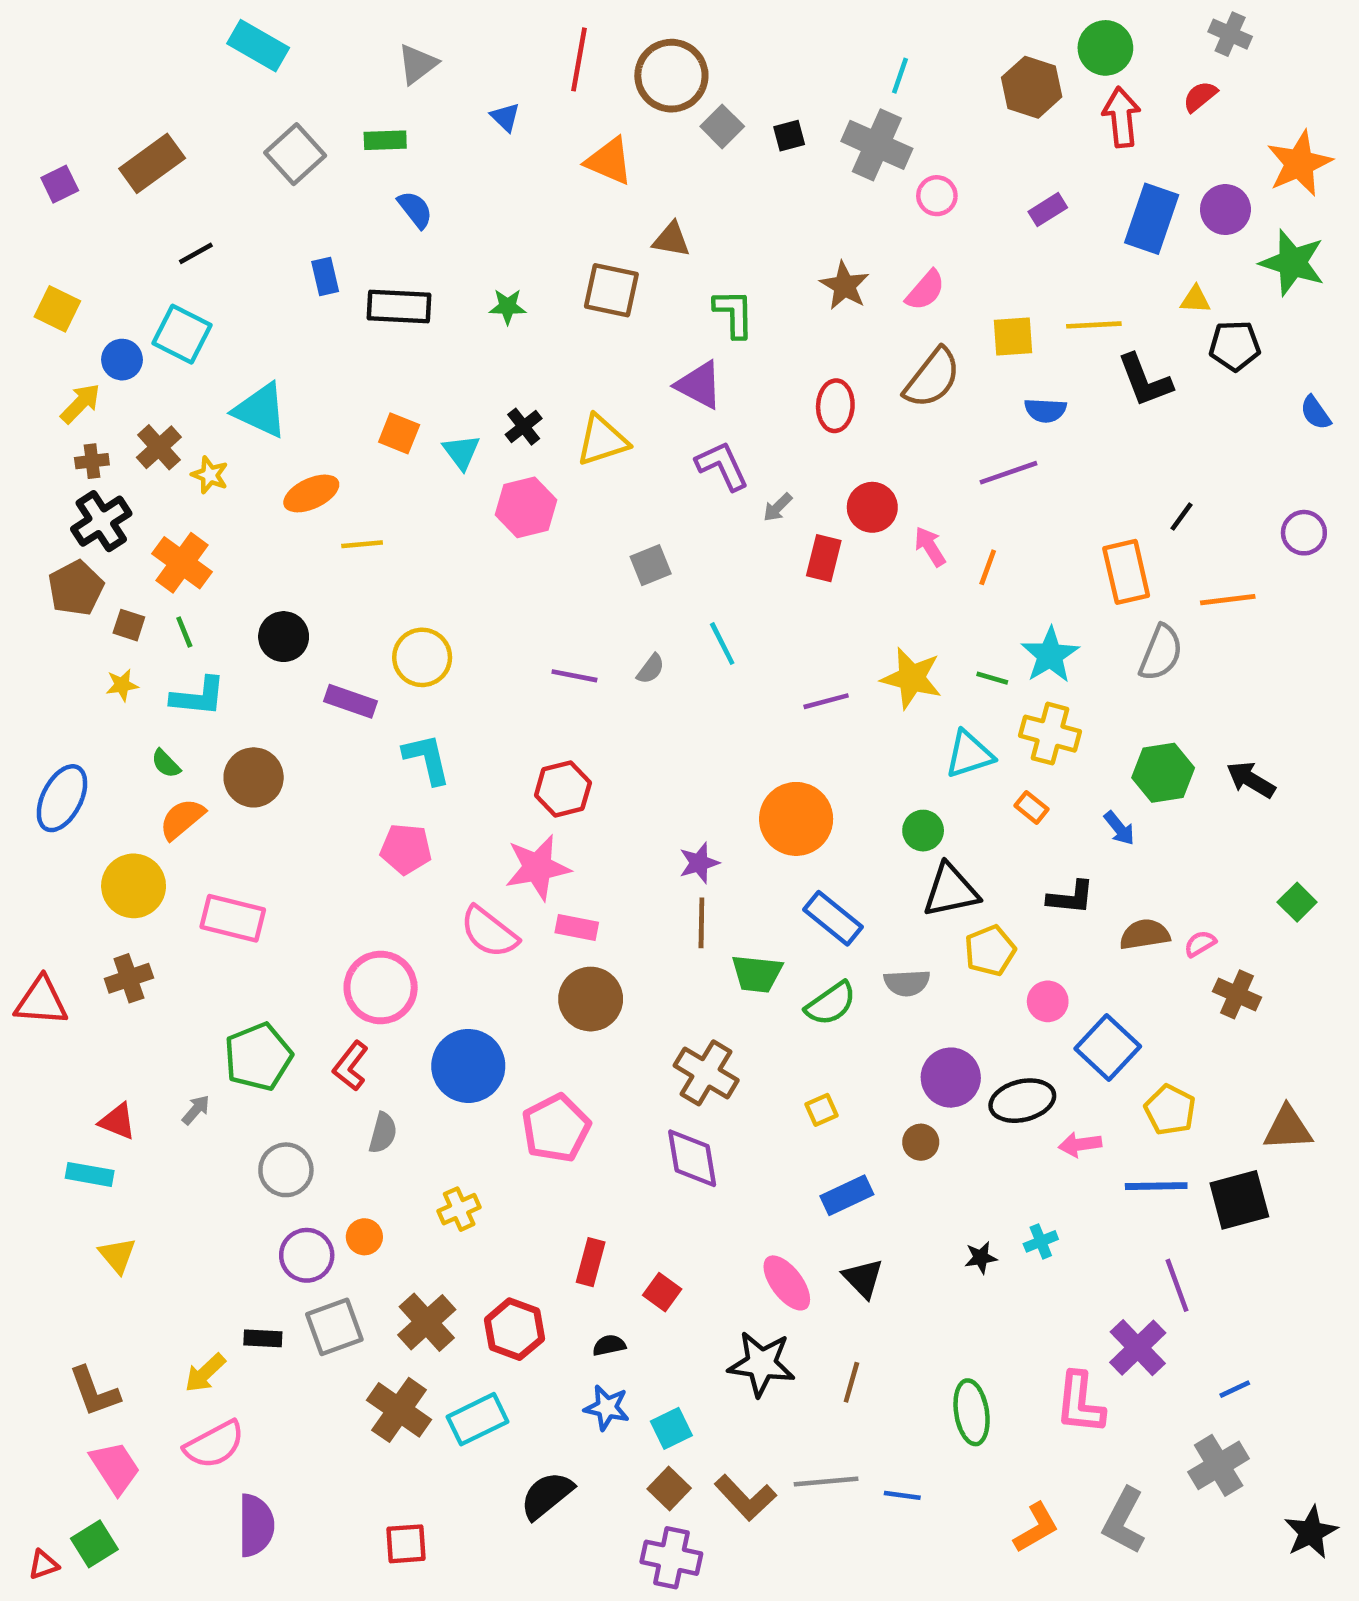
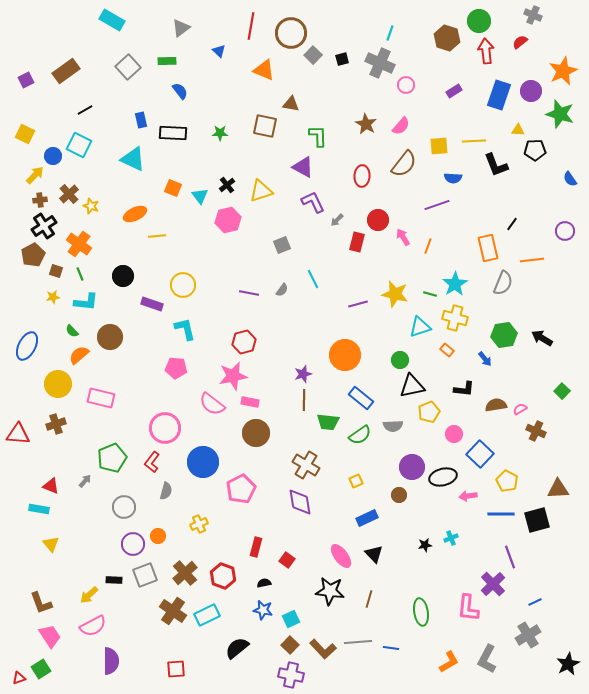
cyan triangle: (261, 410) -> (133, 159), moved

